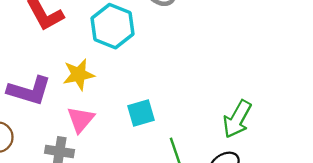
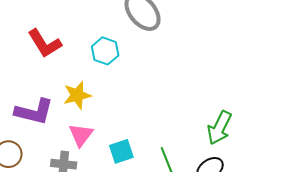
cyan hexagon: (113, 26) -> (105, 51), size x0.7
cyan square: (141, 113) -> (121, 151), moved

